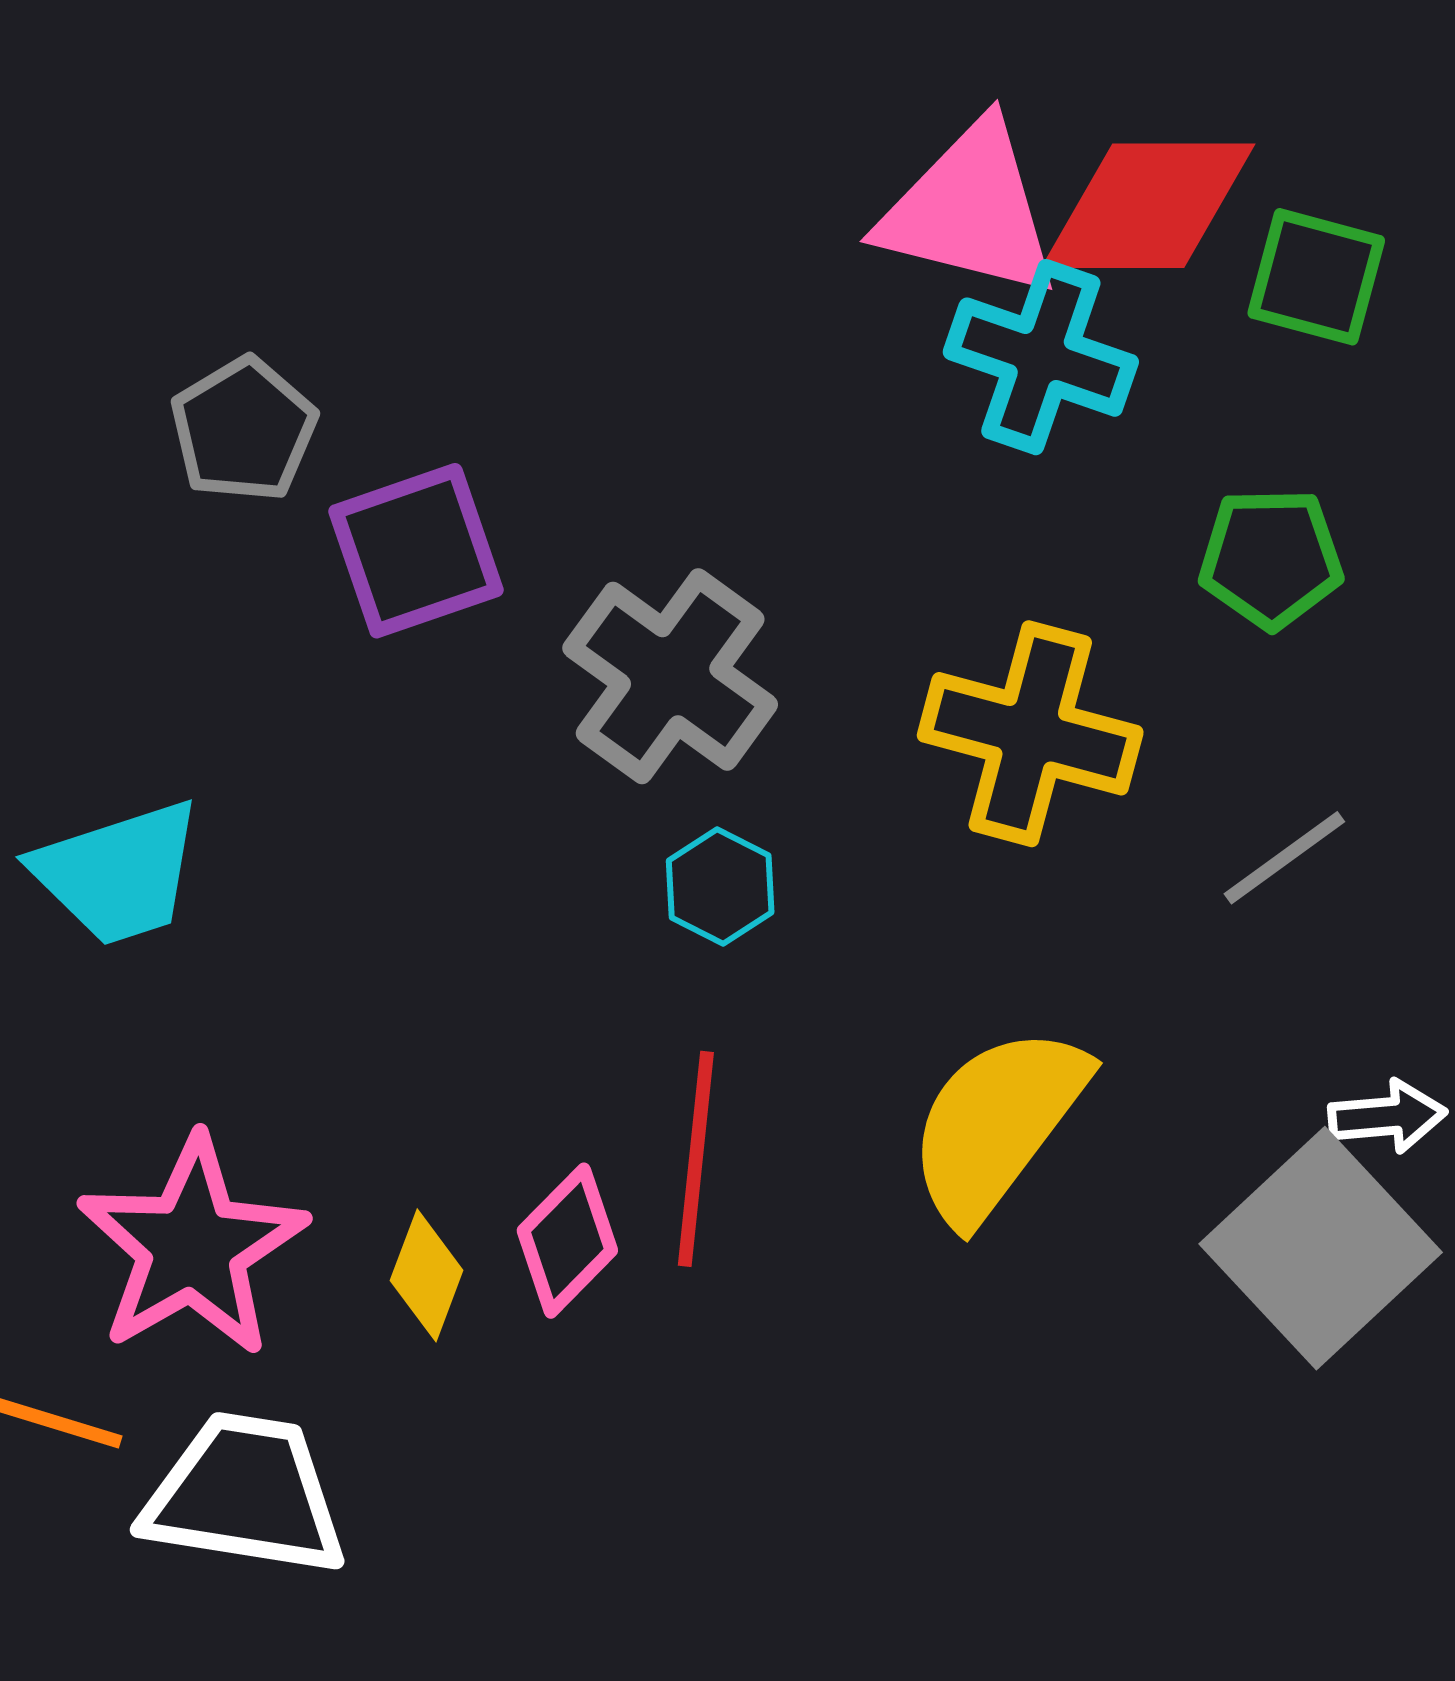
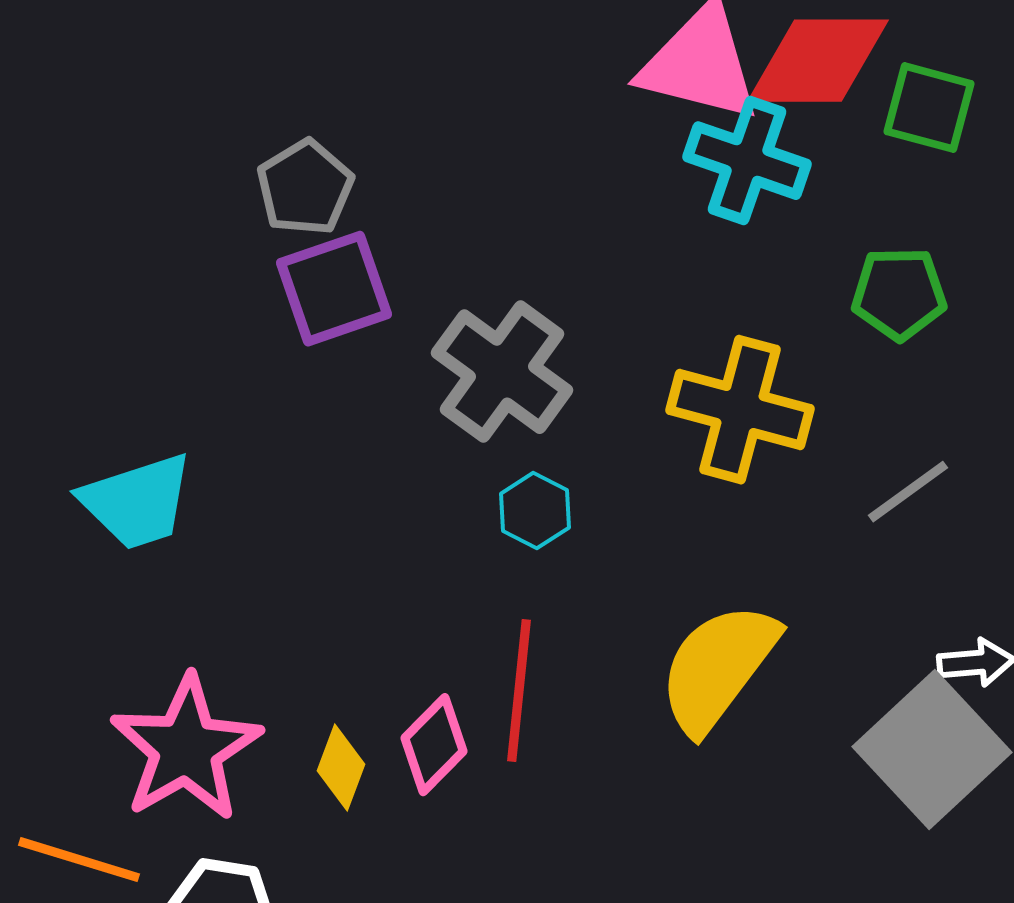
gray pentagon: (244, 430) -> (305, 188), moved

